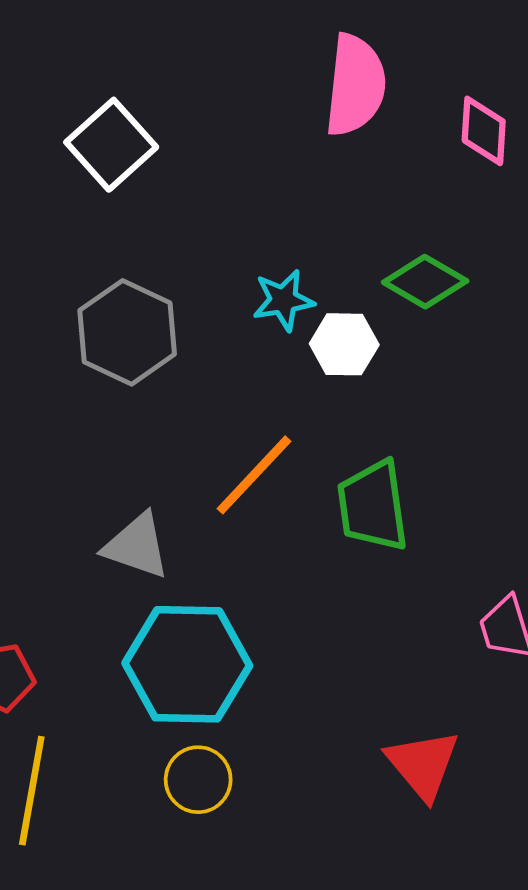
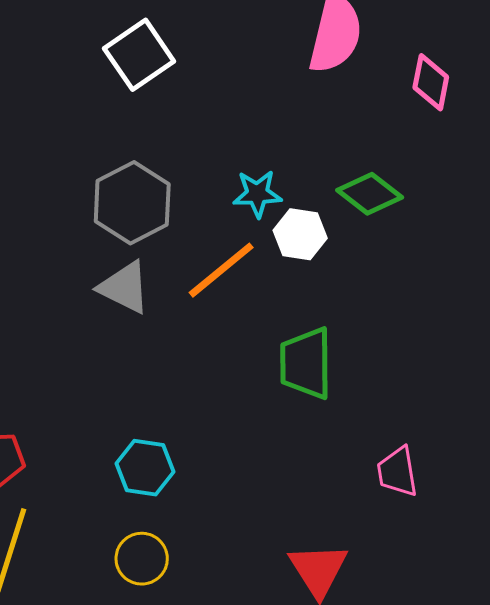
orange line: (254, 475) -> (221, 270), moved
gray triangle: (137, 546) -> (124, 287), moved
cyan hexagon: (187, 664) -> (145, 468), size x0.6

